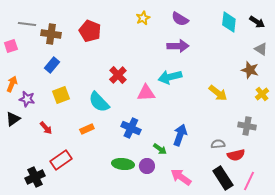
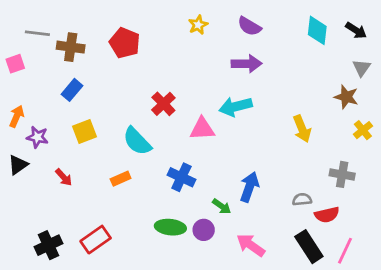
gray triangle: (261, 49) -> (362, 68), turned 32
yellow arrow: (218, 93) -> (302, 129), turned 30
red rectangle: (61, 160) -> (96, 240), moved

